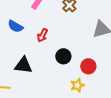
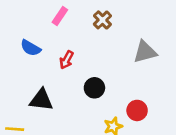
red circle: (88, 66) -> (137, 110), moved

